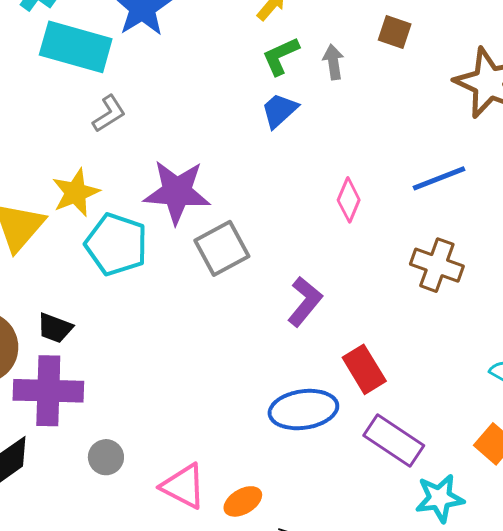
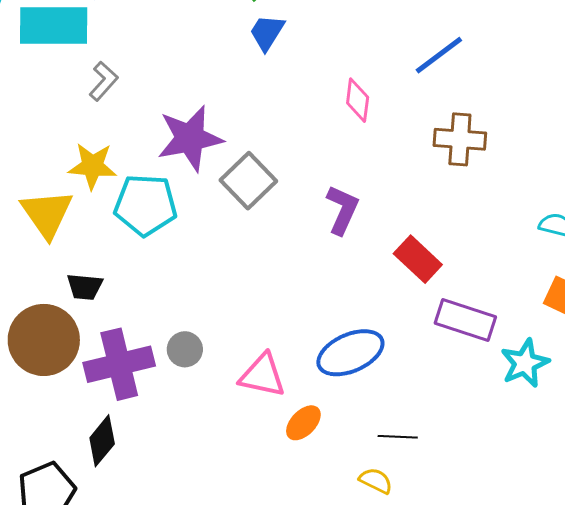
yellow star: (76, 193) -> (93, 166), turned -30
black trapezoid: (55, 328) -> (85, 287), moved
blue ellipse: (303, 410) -> (350, 353), moved
gray circle: (106, 457) -> (185, 349), moved
pink triangle: (183, 486) -> (262, 375), moved
orange ellipse: (243, 501) -> (303, 423), moved

